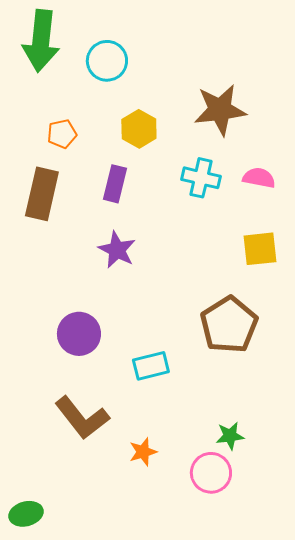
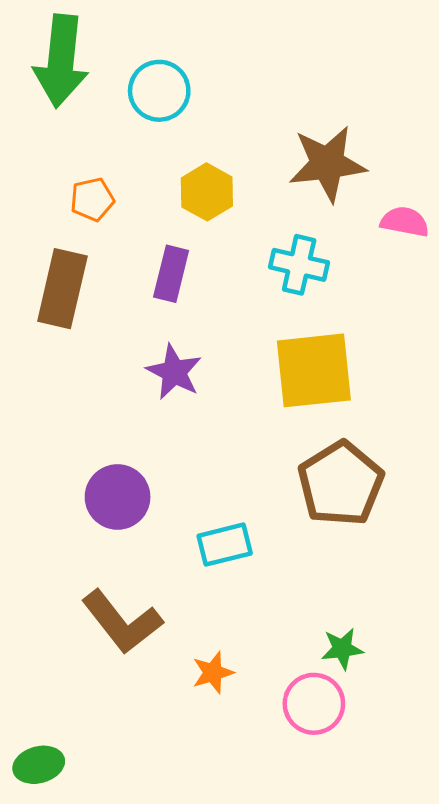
pink semicircle: (259, 178) -> (405, 222), moved
yellow square: (260, 249) -> (314, 370), moved, size x1.5

